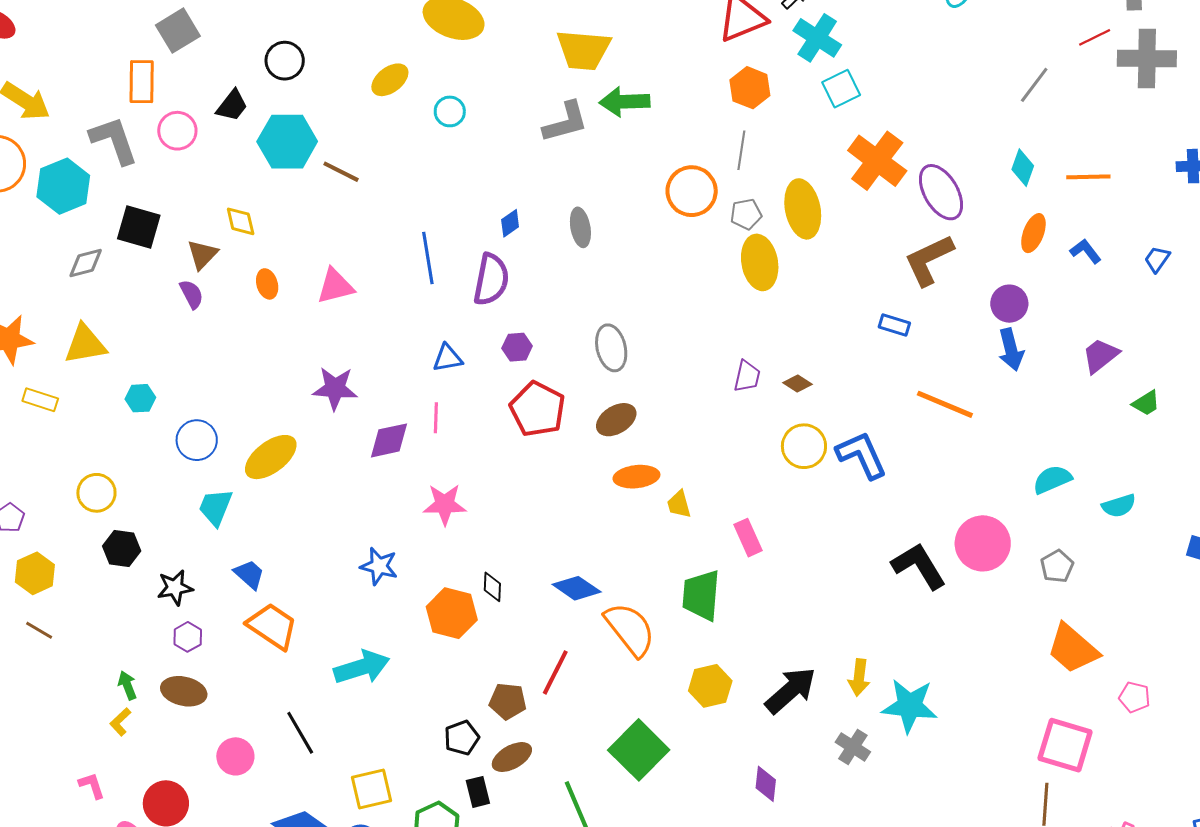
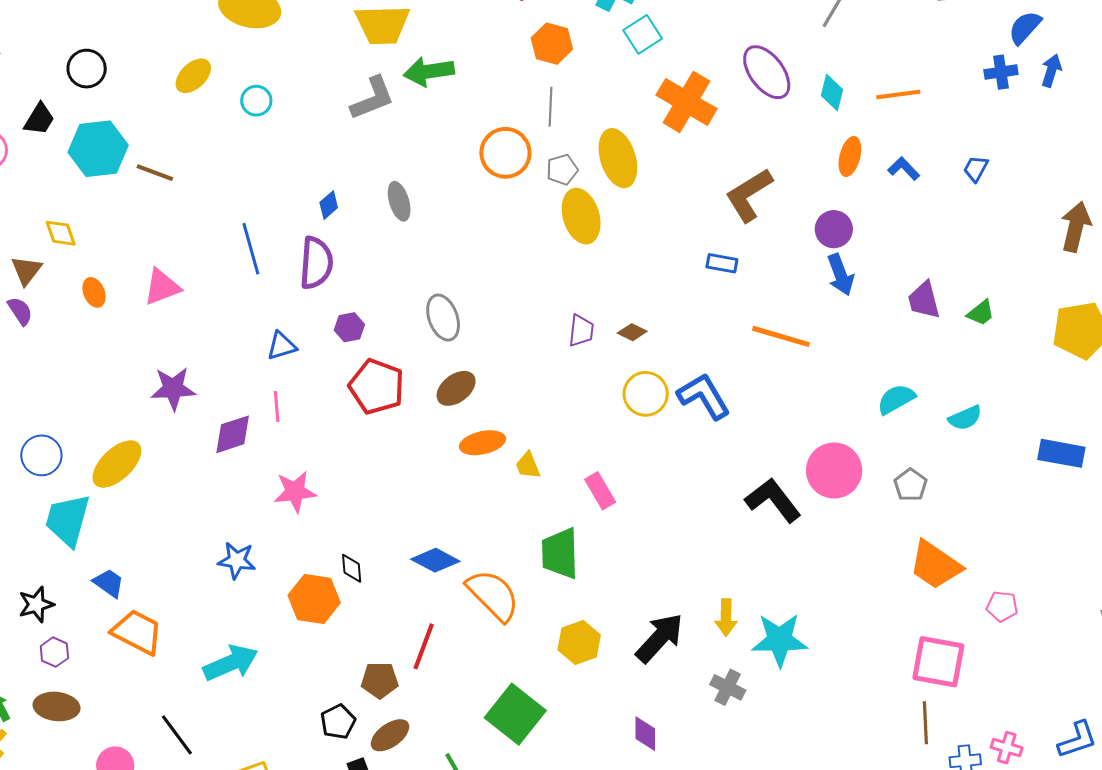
purple ellipse: (941, 192) -> (767, 72), moved
purple trapezoid: (1100, 356) -> (924, 300), moved, turned -60
cyan trapezoid: (215, 507) -> (68, 520), size x1.4

